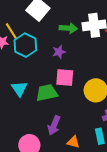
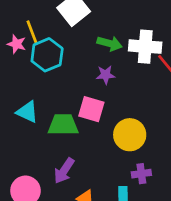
purple star: (59, 52) -> (105, 75), moved
cyan triangle: (19, 89) -> (27, 112), turned -42

